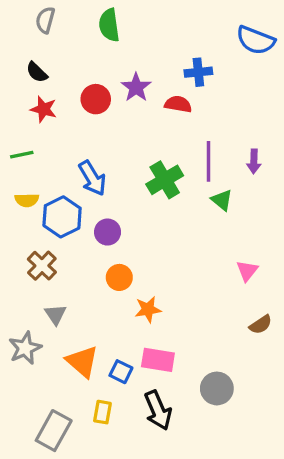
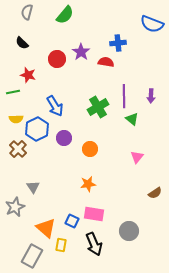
green semicircle: (109, 25) -> (65, 15), turned -132
red star: (44, 109) -> (28, 75), moved
brown cross: (42, 266) -> (18, 149), moved
pink triangle: (247, 271) -> (137, 157), moved
orange circle: (119, 277) -> (90, 149), moved
orange triangle: (82, 362) -> (46, 228), moved

